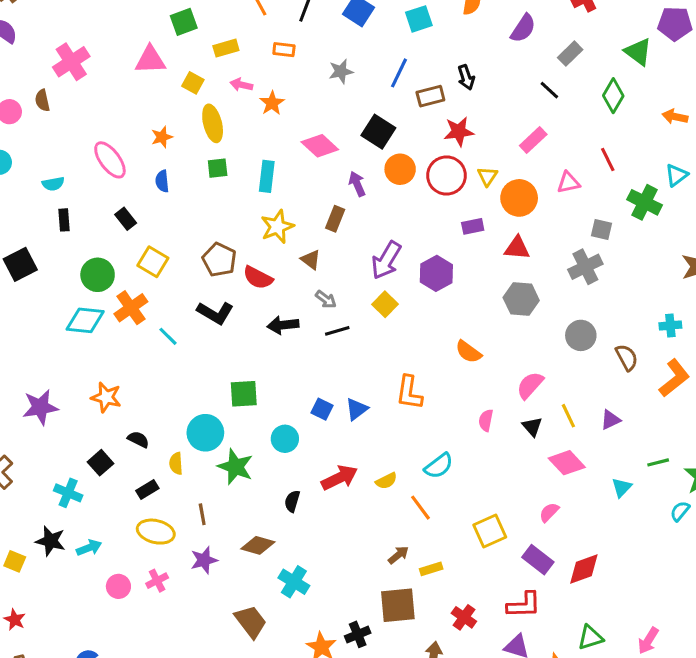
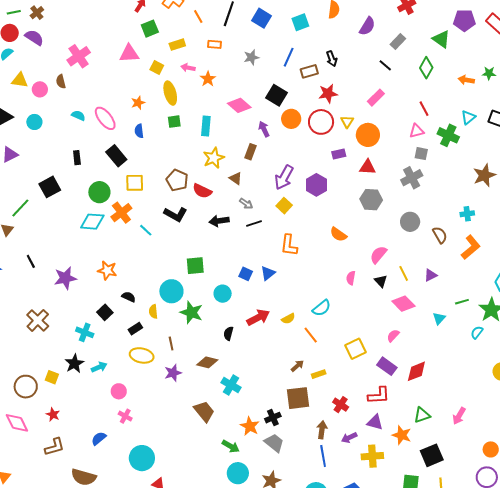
pink triangle: (568, 183) -> (417, 131), moved
cyan semicircle: (53, 184) -> (78, 116), moved, turned -144
black rectangle: (126, 219) -> (116, 156), size x1.5
yellow square: (153, 262) -> (135, 183), turned -30
orange L-shape: (409, 393) -> (289, 245), moved
black star: (51, 541) -> (74, 364), turned 30
pink cross: (157, 581) -> (125, 416), moved, turned -32

